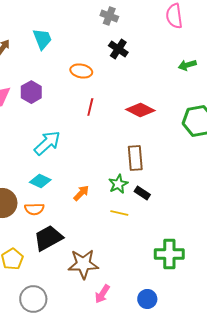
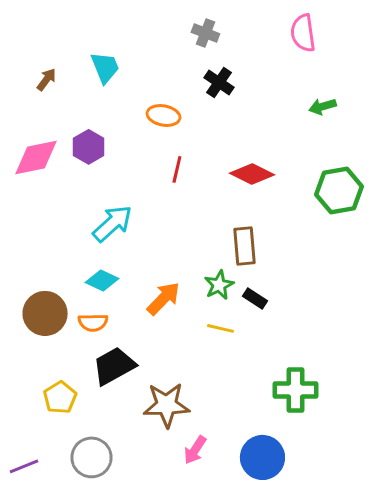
orange arrow: (81, 193) -> (163, 298), size x1.4
blue circle: (147, 299) -> (262, 457), size x1.5

